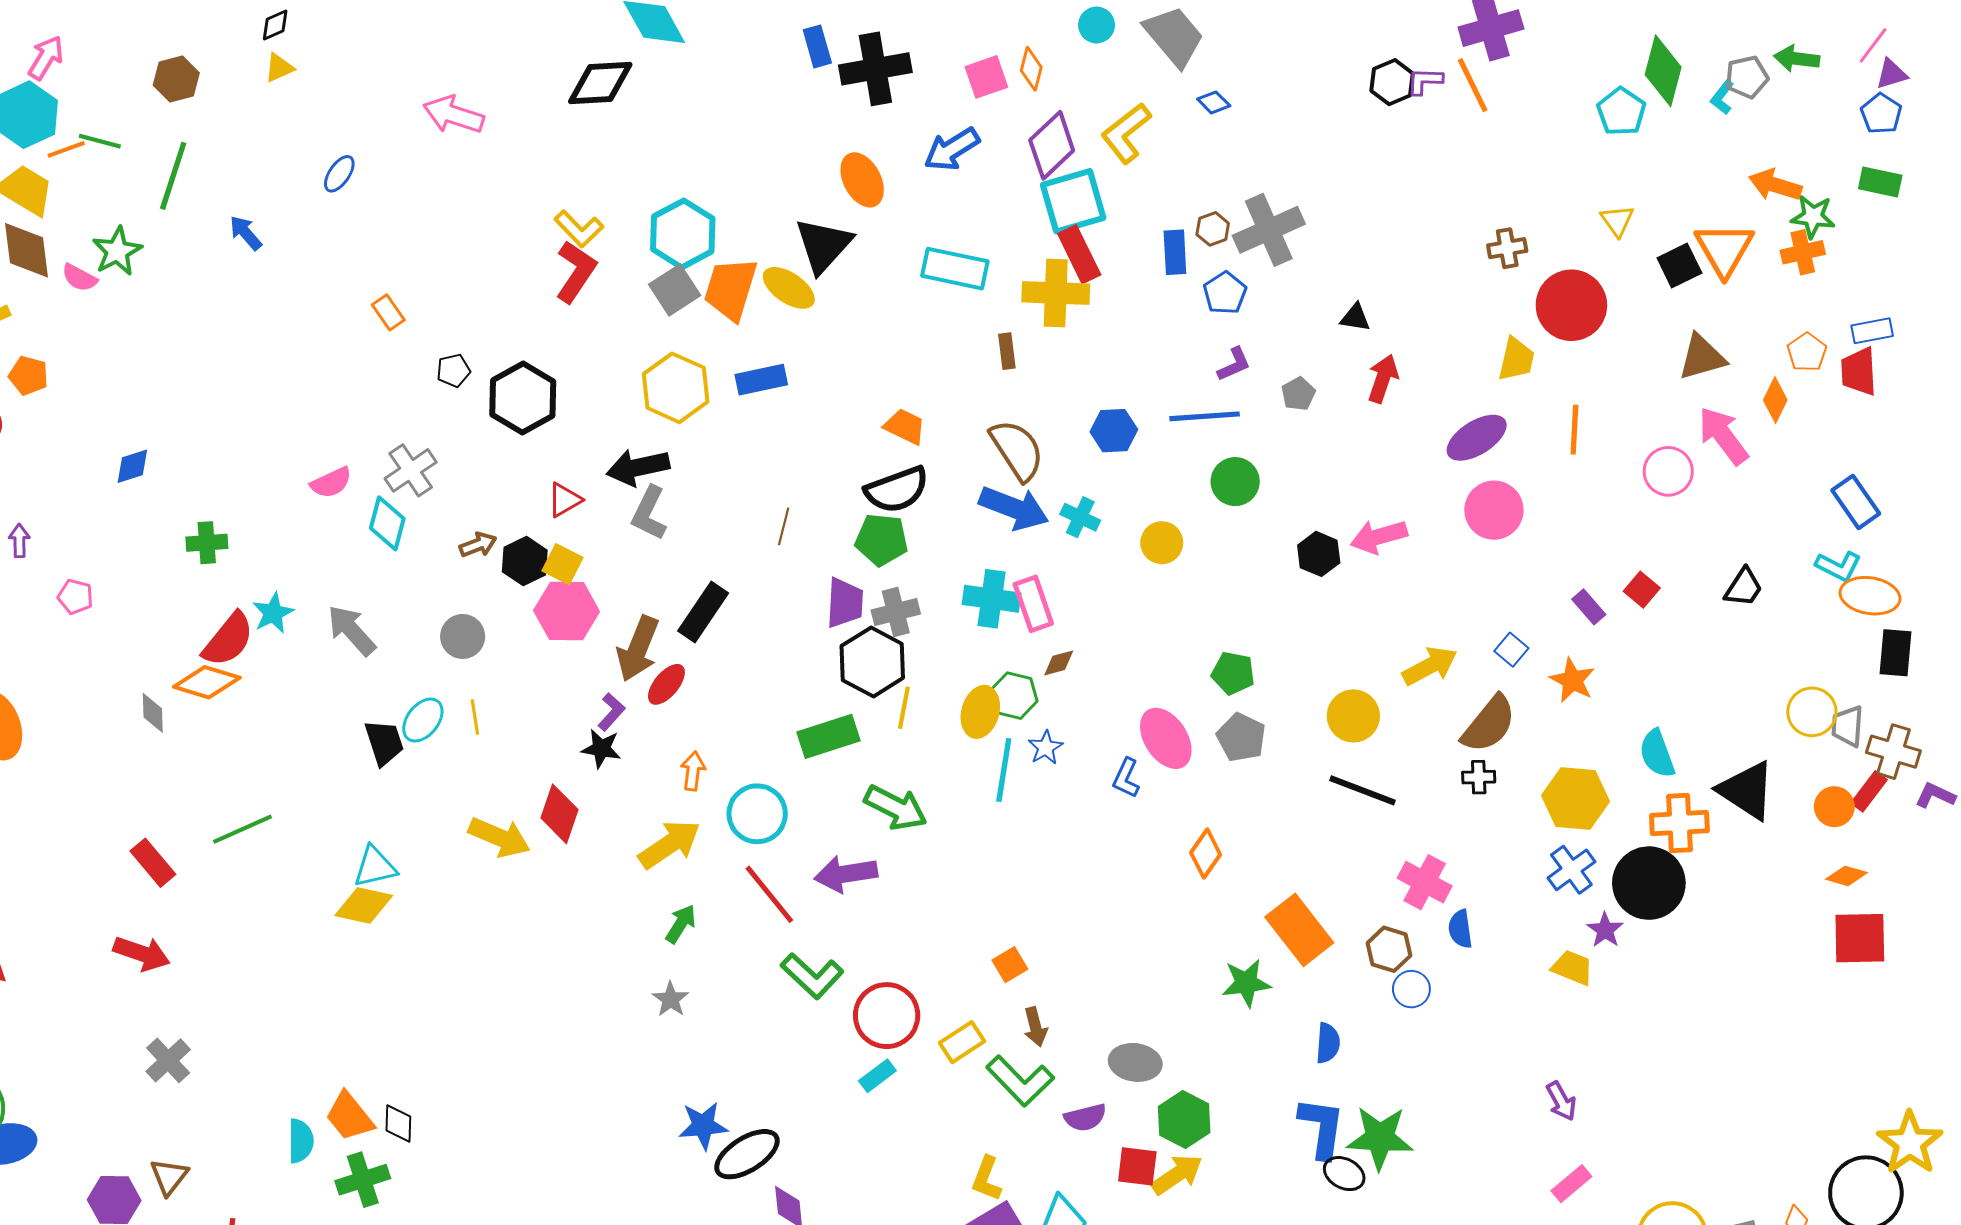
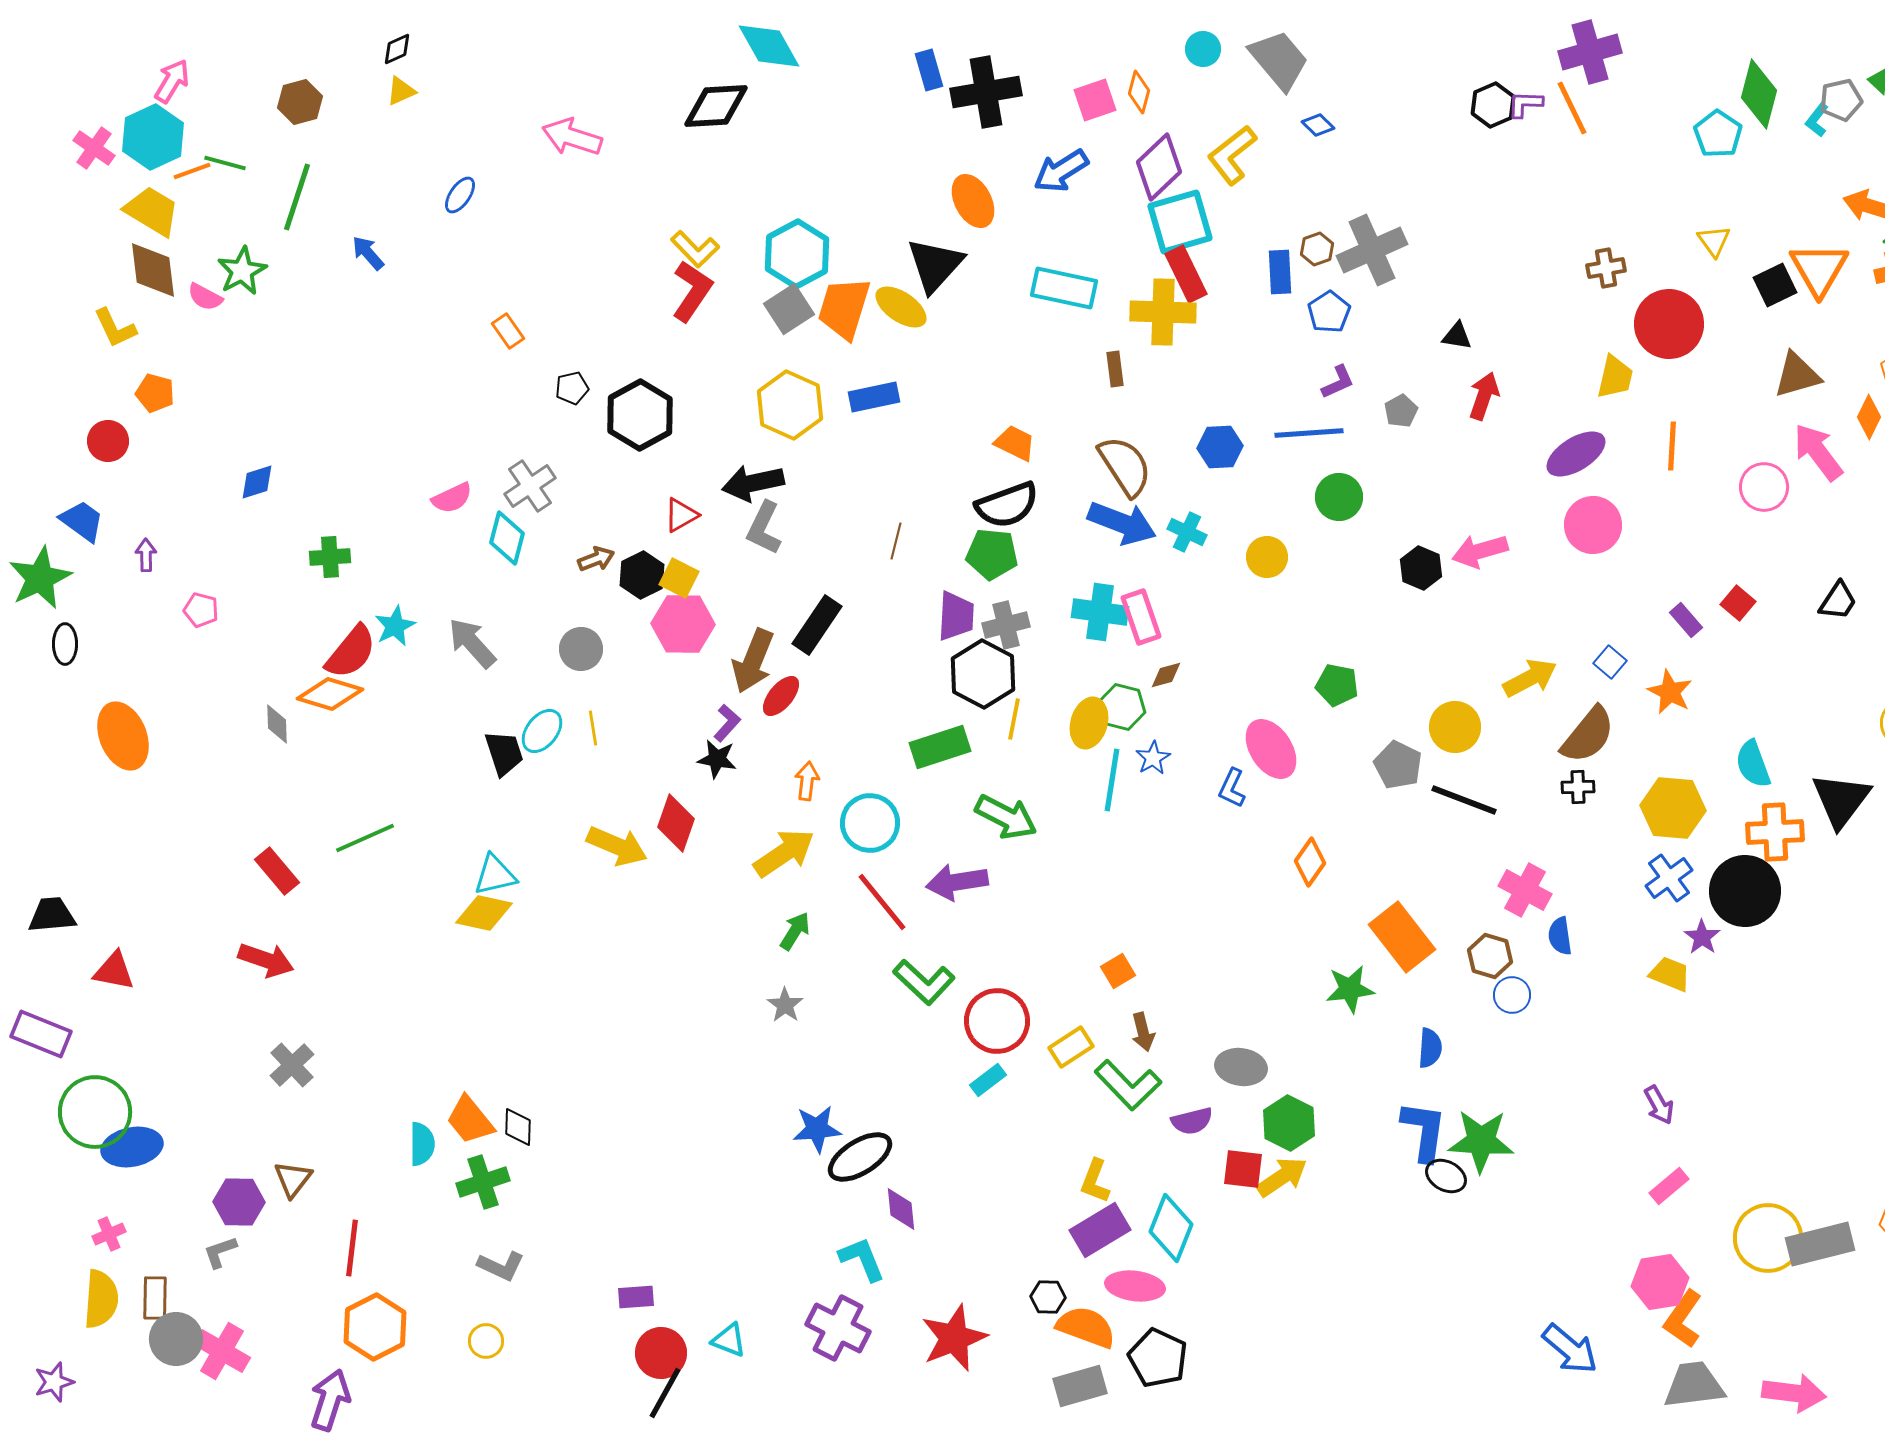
gray pentagon: (1241, 737) -> (1398, 765), moved
black triangle: (1747, 790) -> (1841, 800), turned 34

